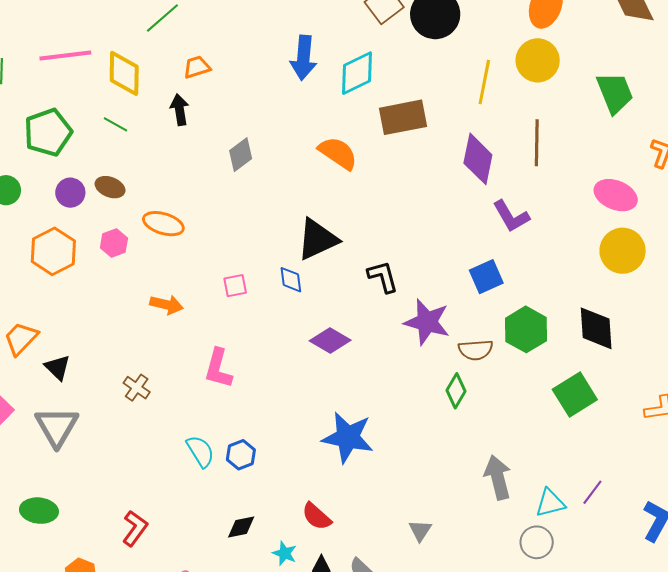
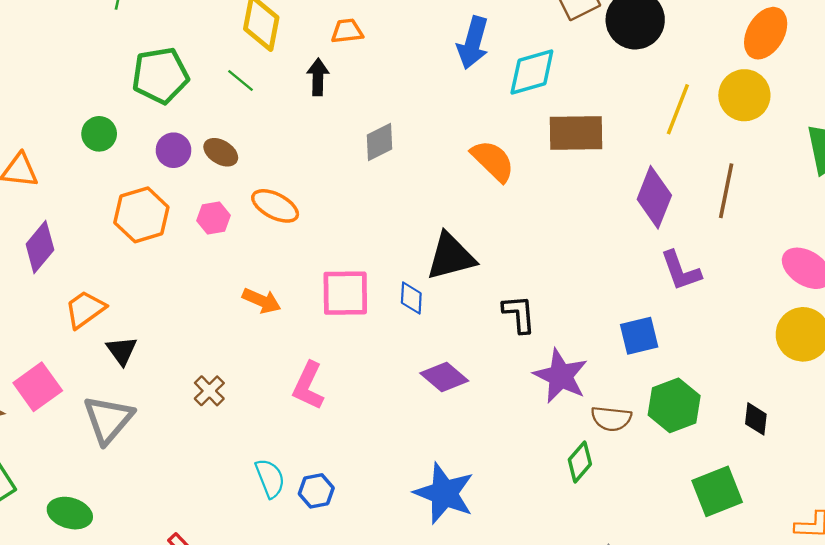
pink square: (235, 286) -> (345, 293), size x1.8
black diamond: (596, 328) -> (756, 419), size x0.6

